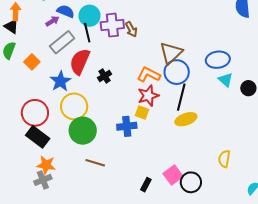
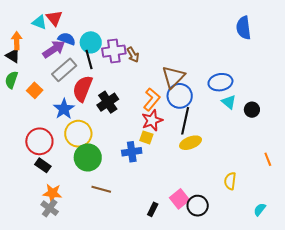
purple arrow: (52, 21) -> (54, 49), size x1.6
orange L-shape: (149, 75) -> (152, 99), turned 105
black cross: (105, 76) -> (108, 102), size x1.5
black rectangle: (38, 137) -> (43, 165), size x0.7
gray cross: (43, 180) -> (50, 208), turned -30

